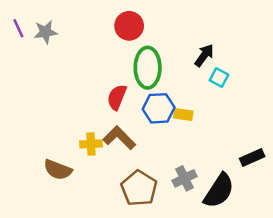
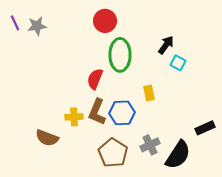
blue hexagon: (159, 108) -> (122, 113), moved
yellow rectangle: (183, 114) -> (149, 93), turned 70
brown L-shape: (119, 138) -> (97, 112), turned -112

